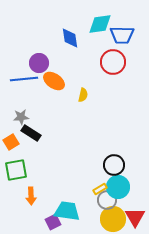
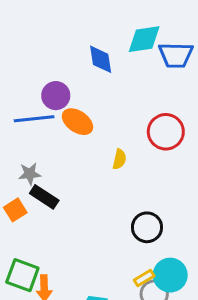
red circle: (113, 62) -> (166, 132), moved
yellow semicircle: (83, 95) -> (119, 159), moved
black circle: (114, 165) -> (147, 227), moved
green square: (16, 170) -> (22, 275), moved, turned 30

